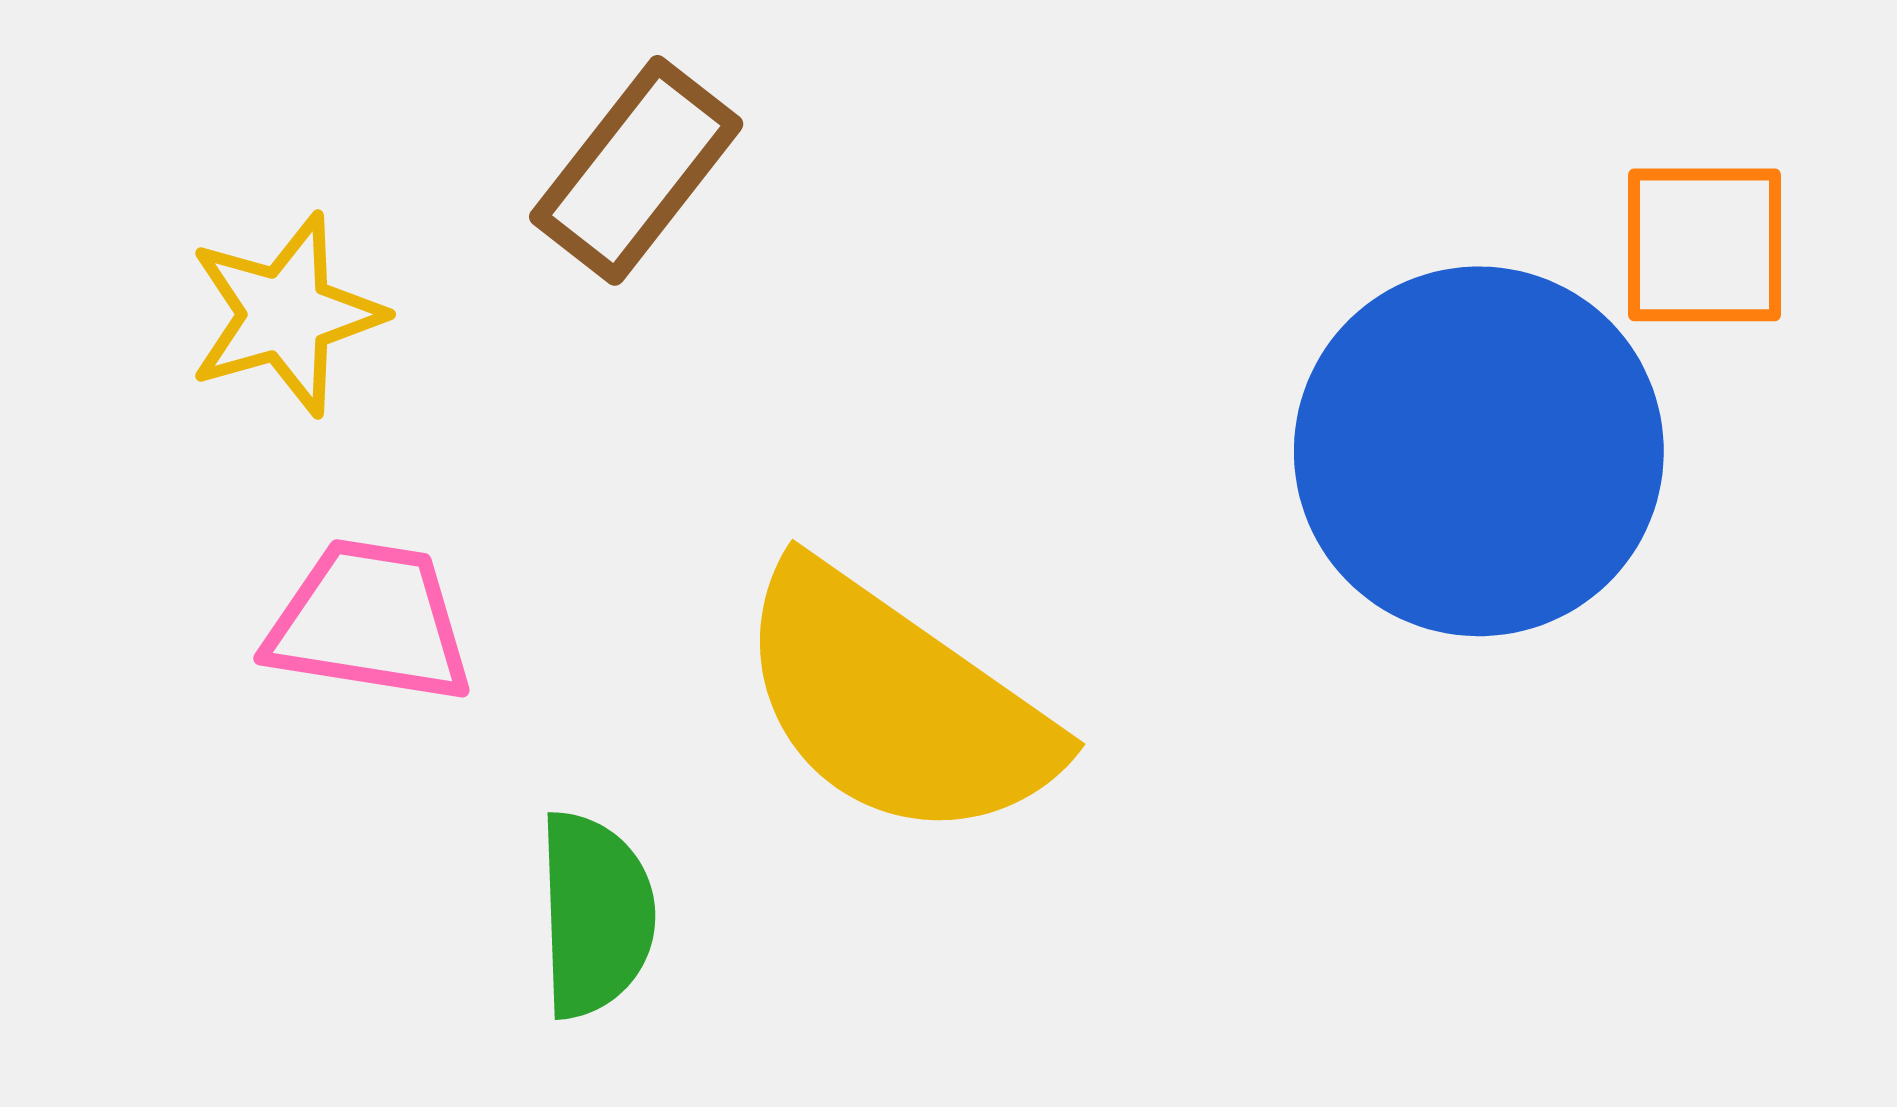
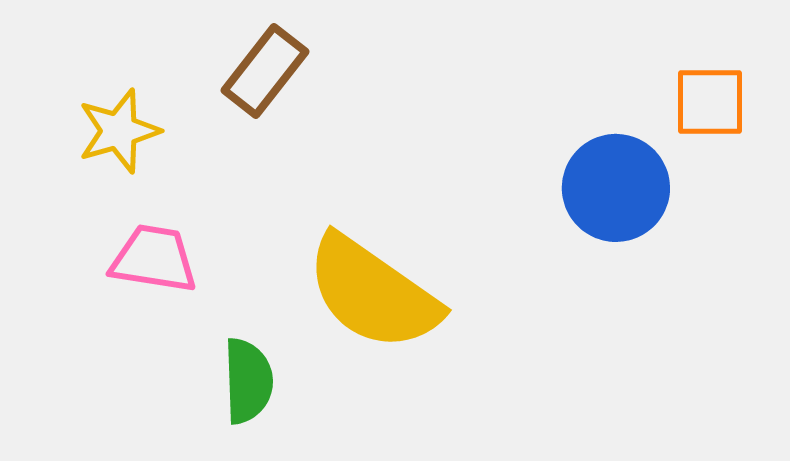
blue circle: (1479, 451) -> (616, 188), size x0.7

